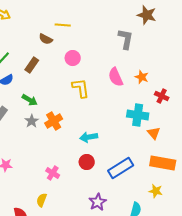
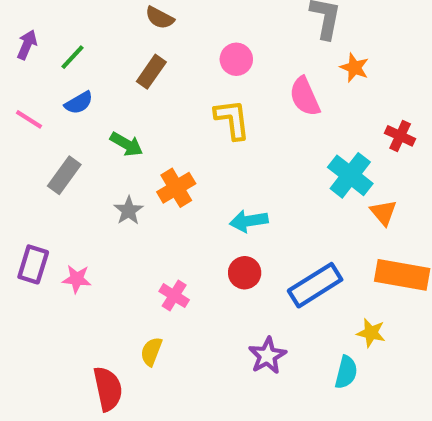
pink circle: (73, 58) -> (236, 59), moved
brown rectangle: (32, 65) -> (151, 72), moved
orange star: (142, 77) -> (354, 68), moved
cyan cross: (138, 115) -> (350, 175), turned 30
gray star: (32, 121) -> (129, 211), moved
yellow star: (156, 191) -> (371, 333), moved

